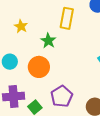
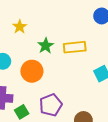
yellow rectangle: (67, 18) -> (75, 47), moved, turned 65

